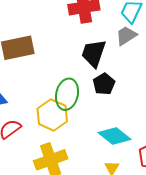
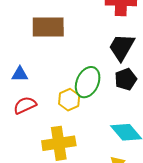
yellow hexagon: (52, 115) -> (69, 100), size x0.7

